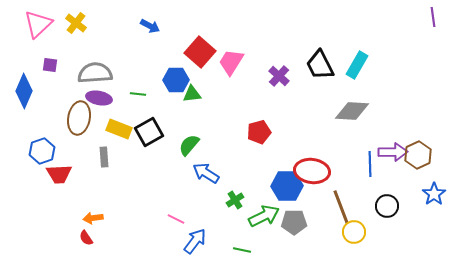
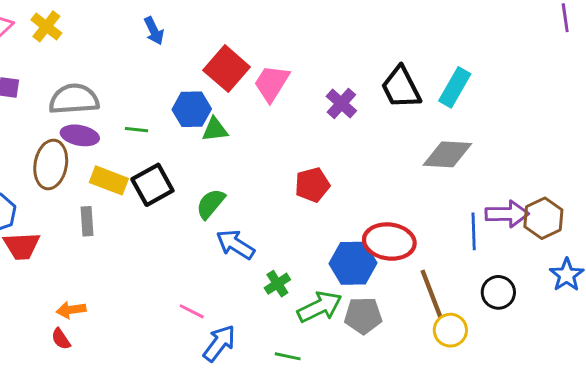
blue arrow: (150, 26) -> (154, 31), turned 36

